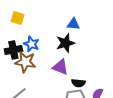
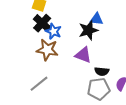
blue triangle: (73, 24) -> (97, 19), moved
black cross: (13, 50) -> (42, 23), moved, turned -36

